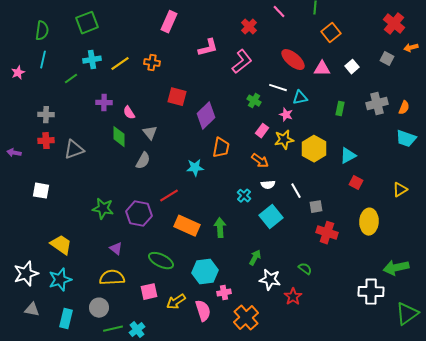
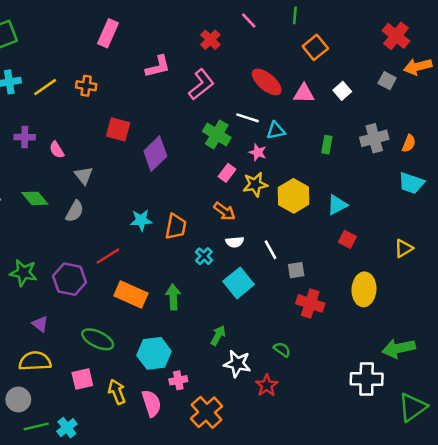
orange arrow: (411, 48) -> (418, 67), size x1.5
green cross: (254, 101) -> (217, 134), size x1.5
green diamond: (119, 137) -> (35, 198), moved, turned -40
orange trapezoid: (221, 148) -> (176, 227), moved
yellow arrow: (176, 302) -> (117, 392), turned 102

